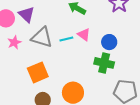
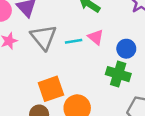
gray triangle: (42, 37) -> (44, 37), turned 30
orange square: (38, 72) -> (51, 89), moved

